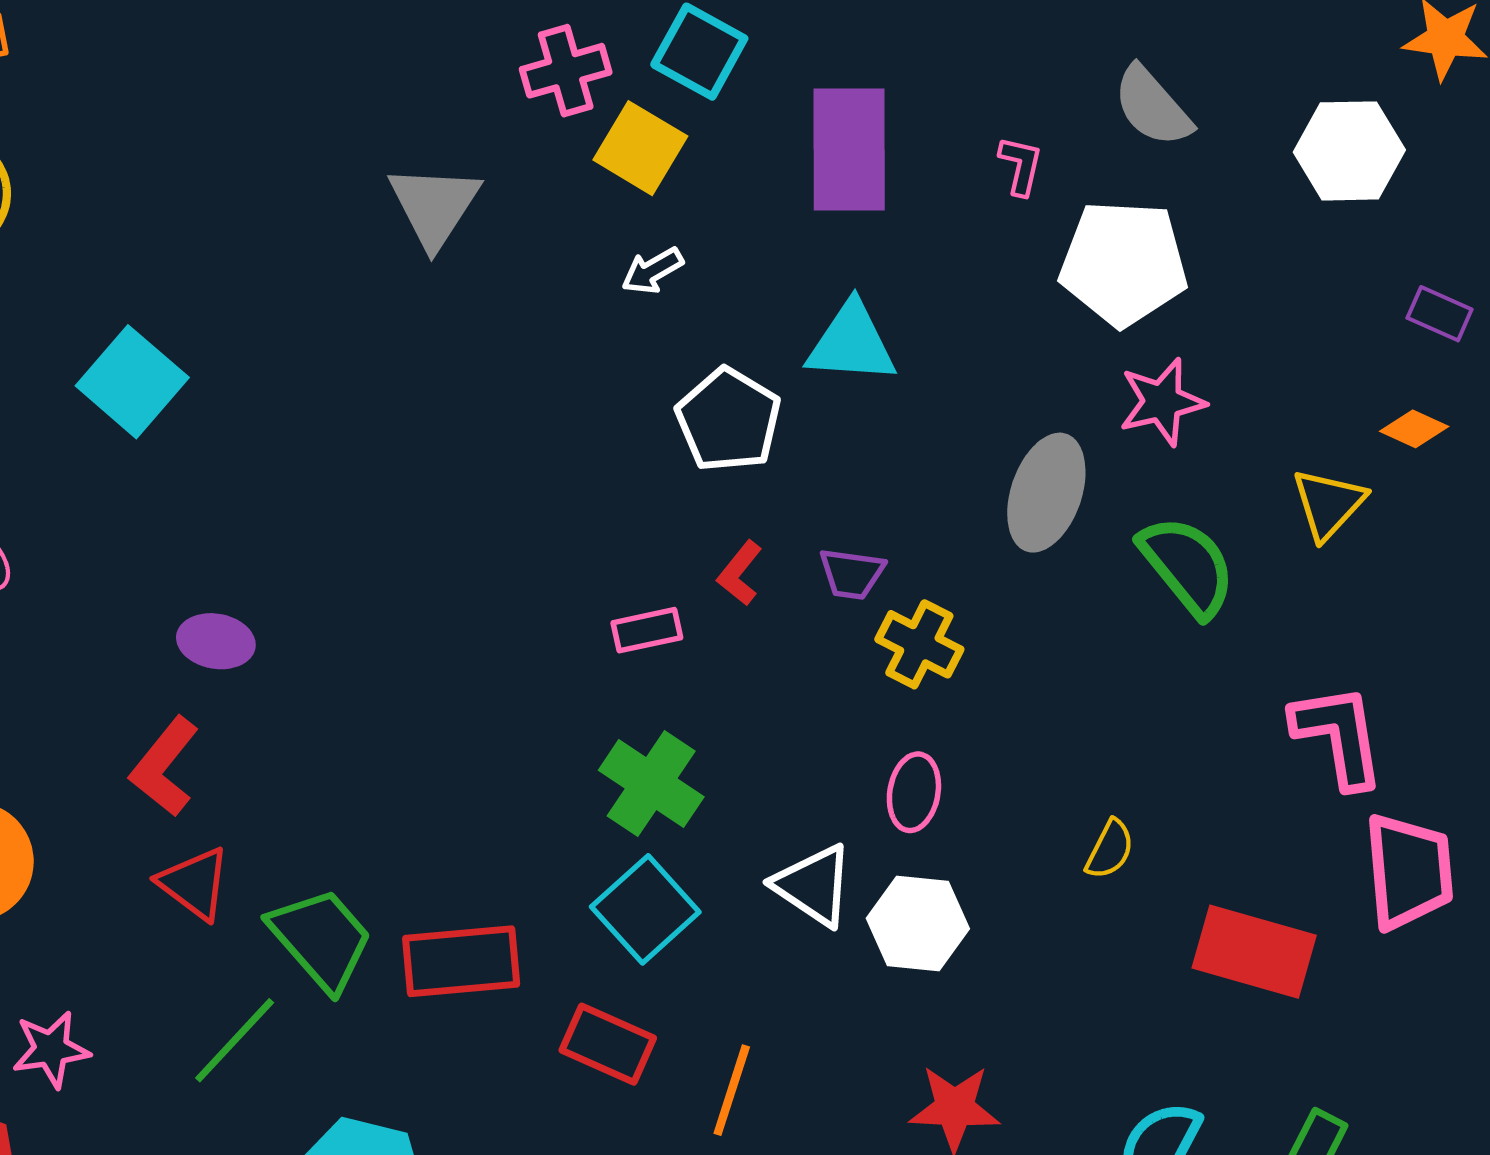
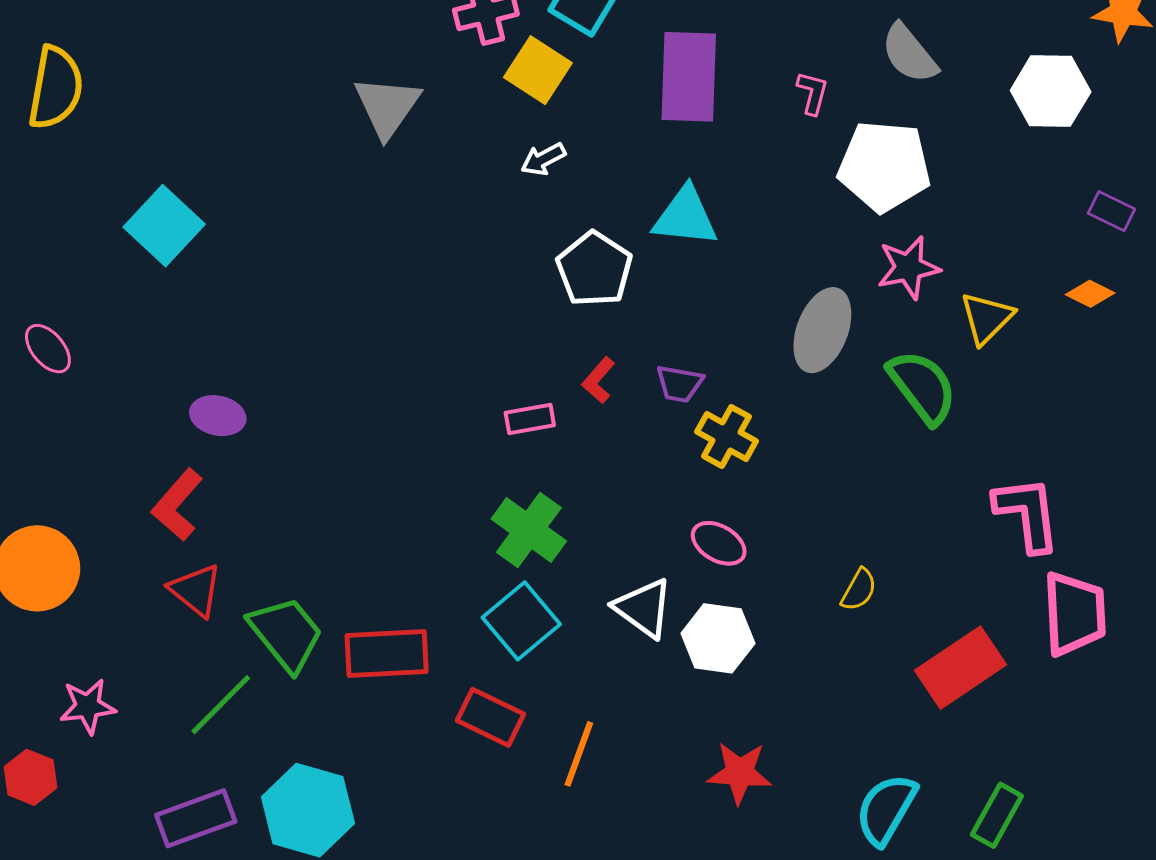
yellow triangle: (1328, 504) -> (987, 318), moved
pink ellipse: (914, 792) -> (719, 543), turned -72
red rectangle: (1254, 952) -> (960, 668), turned -52

